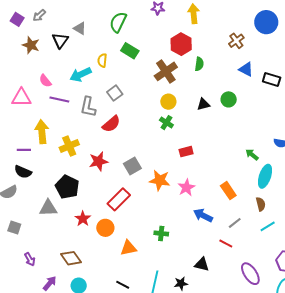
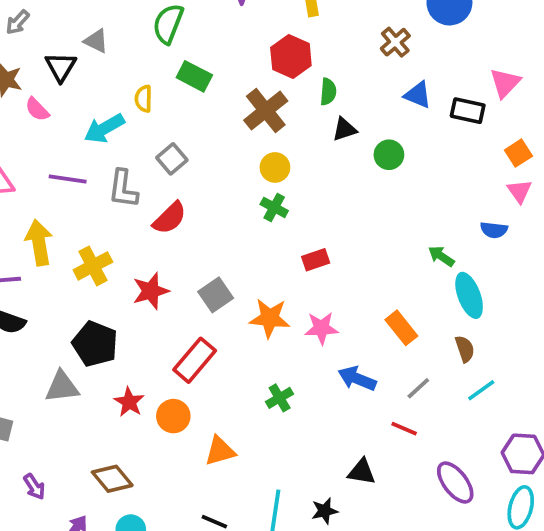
pink semicircle: (45, 81) -> (37, 109), moved
black triangle: (203, 104) -> (344, 129), moved
cyan ellipse: (265, 176) -> (469, 295), turned -35
pink star: (186, 188) -> (321, 328), turned 30
green cross: (161, 233) -> (280, 398), moved, turned -32

